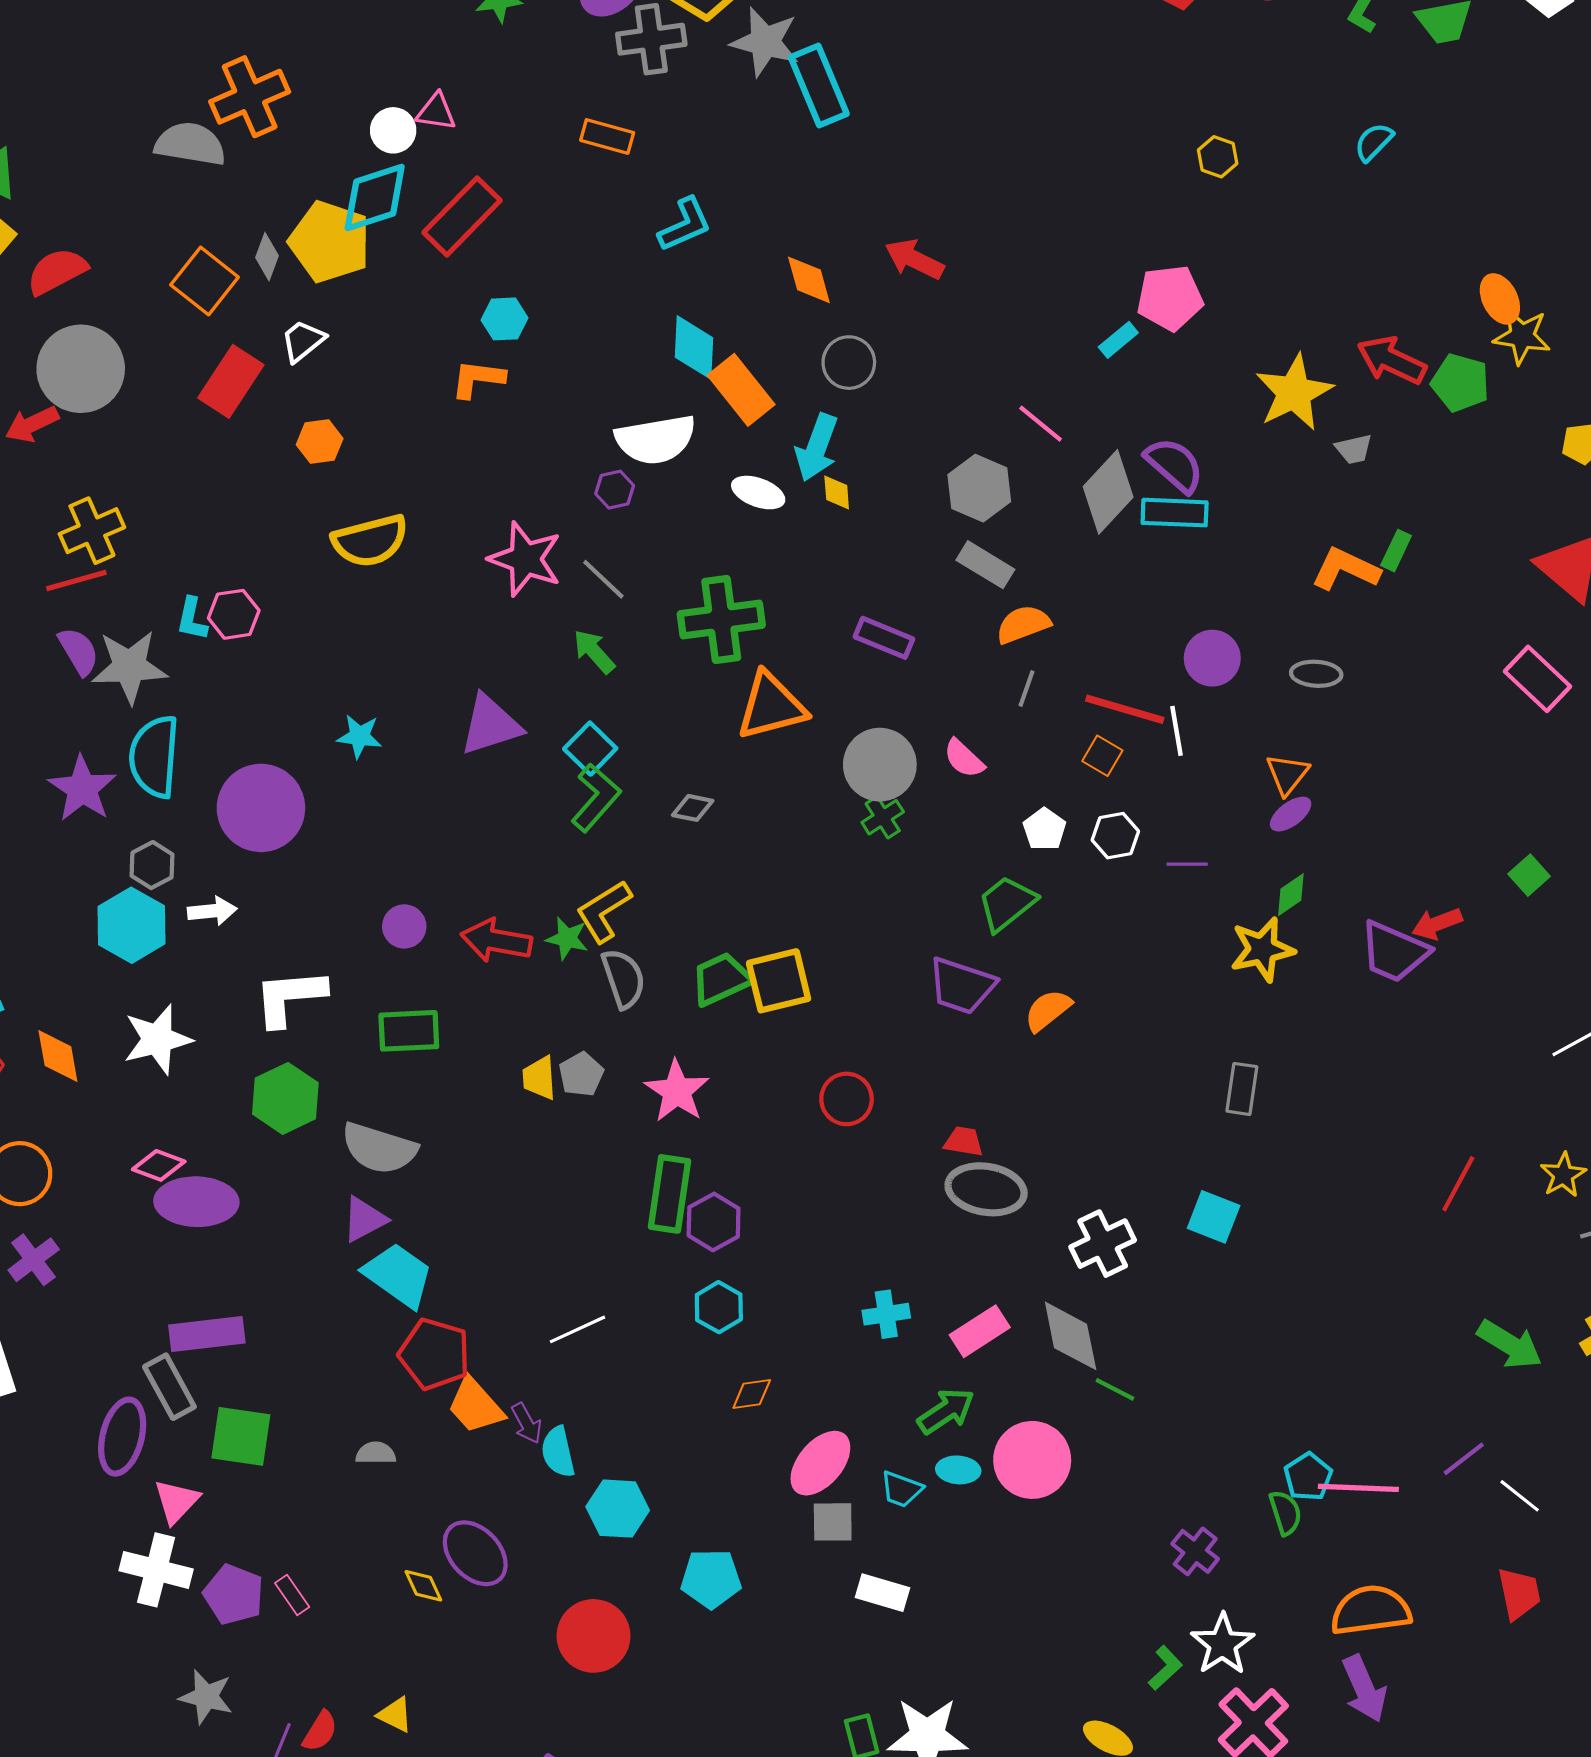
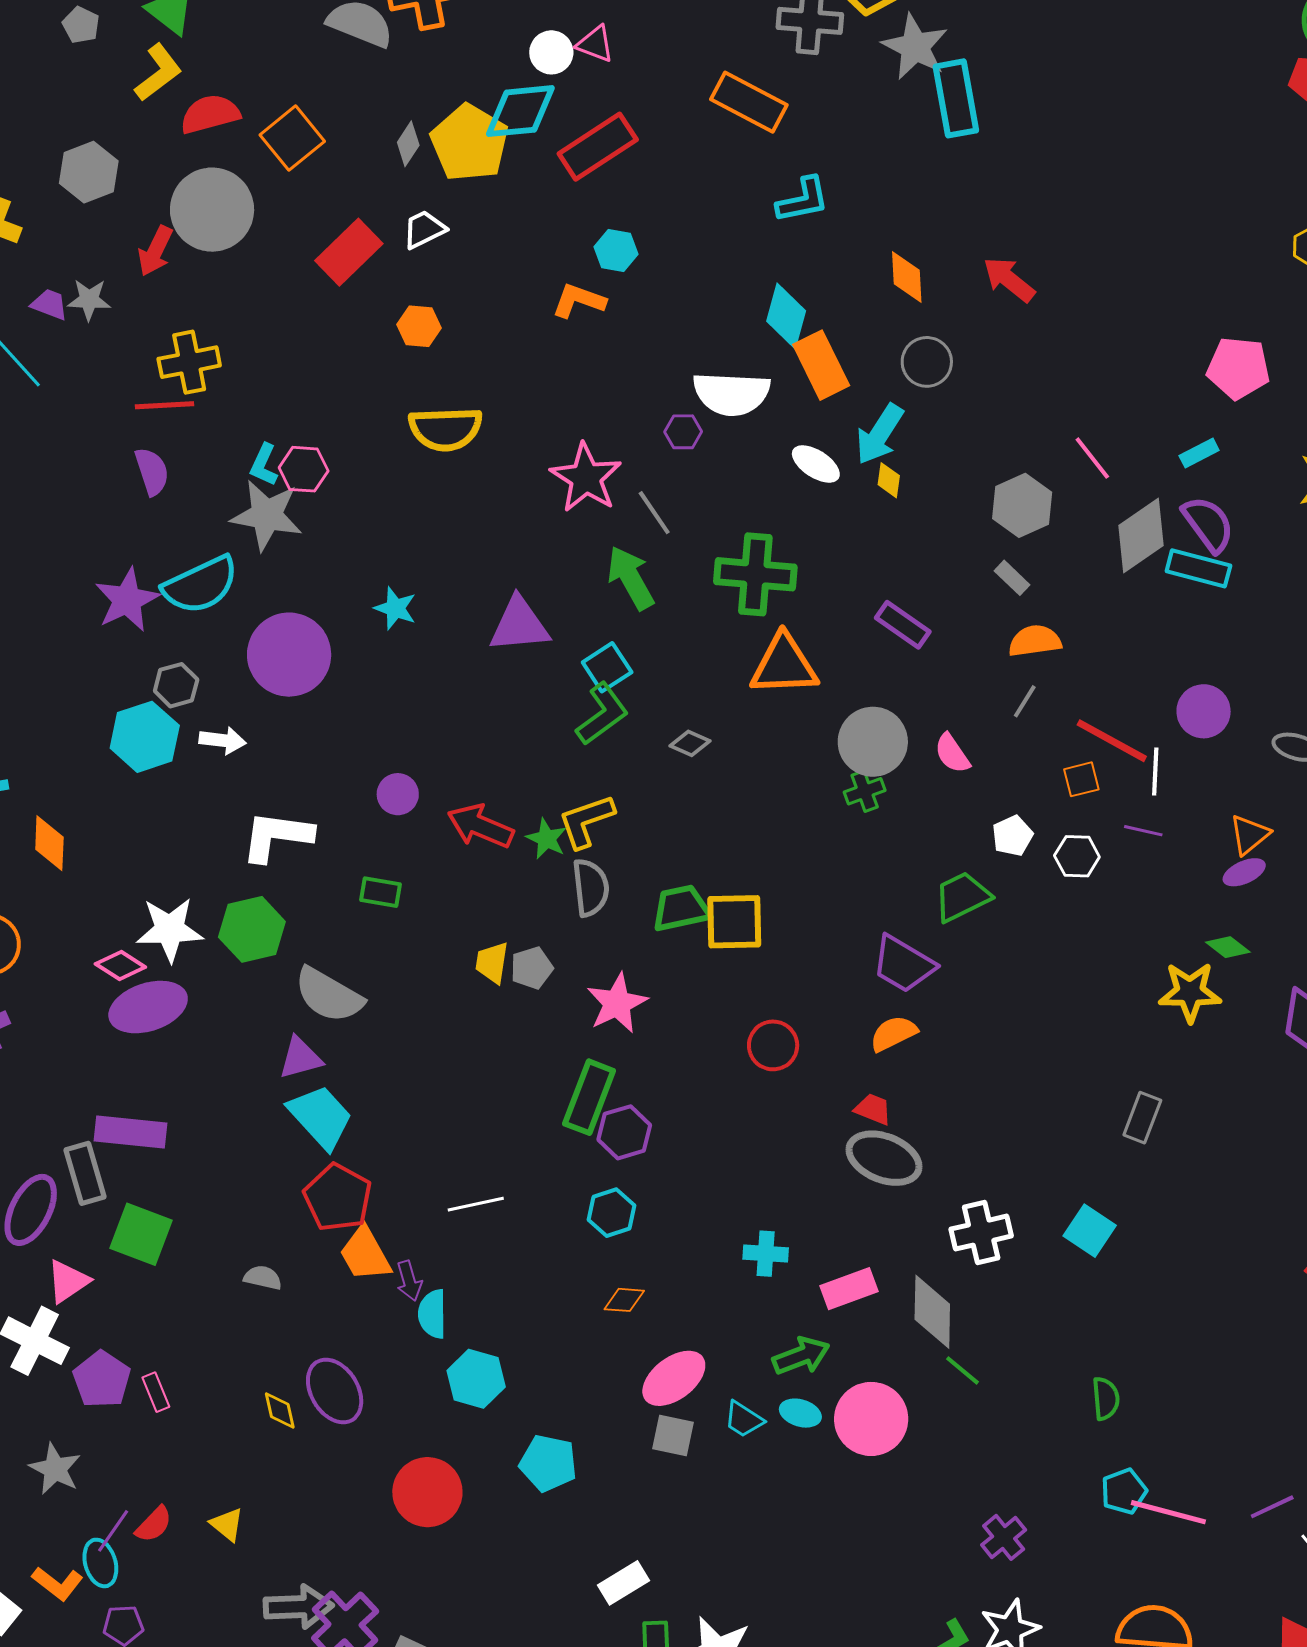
orange rectangle: (607, 136) -> (749, 102), size x1.5
orange square: (205, 281) -> (292, 138), moved
cyan rectangle: (1118, 340) -> (1199, 453), moved
red arrow: (32, 424) -> (155, 251), turned -51
gray rectangle: (985, 565) -> (1012, 578), size x0.7
green arrow: (594, 652) -> (631, 578), size x1.4
gray star: (129, 667) -> (267, 515), moved
orange square: (1102, 756) -> (1081, 779), turned 33
cyan semicircle: (154, 757) -> (201, 585), turned -132
purple line: (1187, 864) -> (1143, 831), moved
green diamond: (1291, 895) -> (1228, 947), turned 60
orange semicircle: (1048, 1010) -> (893, 1033), moved
green rectangle: (409, 1031) -> (380, 892), size x0.7
white star: (158, 1039) -> (170, 930), moved
purple ellipse: (196, 1202) -> (148, 1007), turned -32
green semicircle: (1285, 1513) -> (1106, 1399), moved
white rectangle: (883, 1593) -> (624, 1583), moved, turned -60

